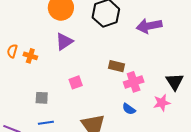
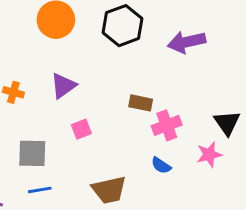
purple triangle: (64, 42) -> (63, 86), moved
gray square: (42, 98) -> (32, 153), size x1.5

